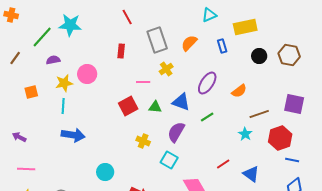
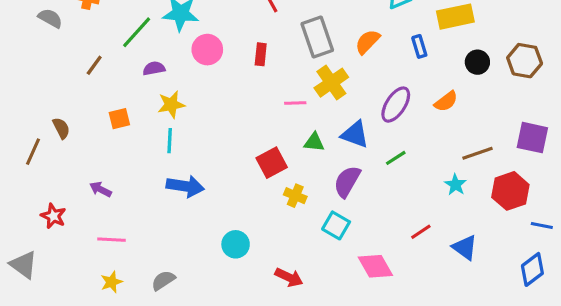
yellow cross: (166, 69) -> (331, 83), size x1.5
pink circle: (87, 74) -> (207, 50), moved
orange semicircle: (239, 91) -> (446, 101), moved
red square: (128, 106) -> (272, 163), moved
blue line: (292, 160) -> (542, 225), moved

